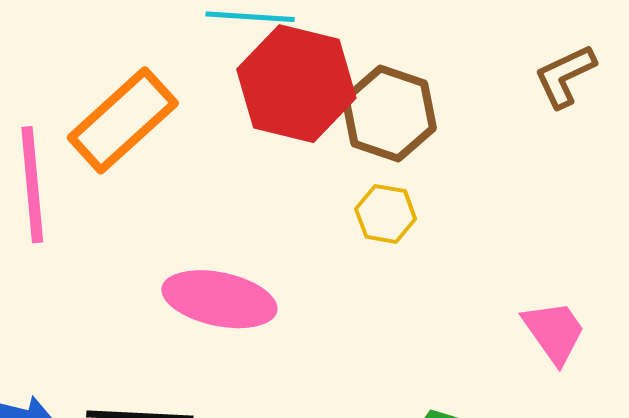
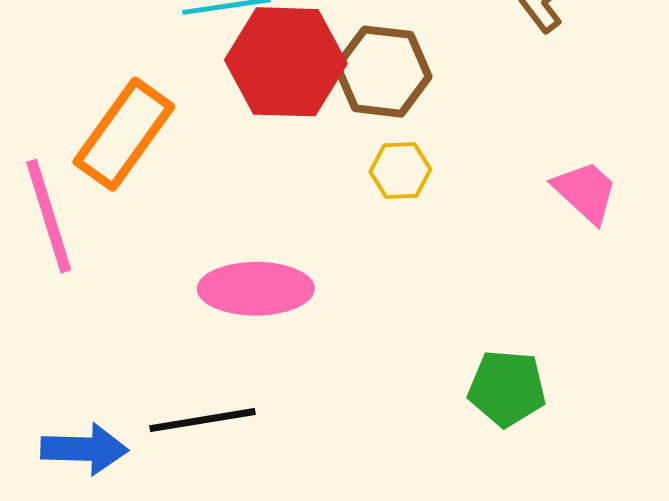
pink trapezoid: (554, 332) -> (585, 192), moved

